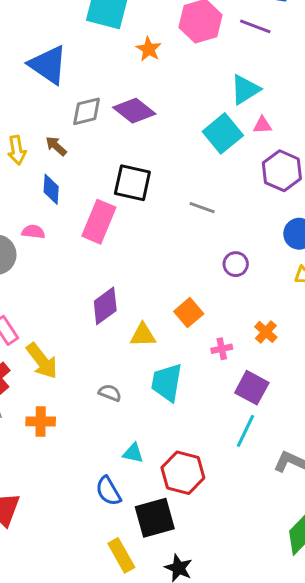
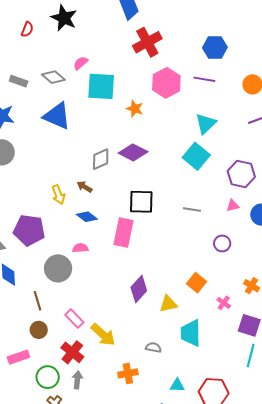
blue triangle: (48, 65) -> (57, 116), moved
pink triangle: (262, 125) -> (233, 206), moved
blue diamond: (51, 189) -> (87, 217), turned -45
pink cross: (222, 349) -> (224, 303), turned -32
orange cross: (41, 421) -> (128, 373), moved

